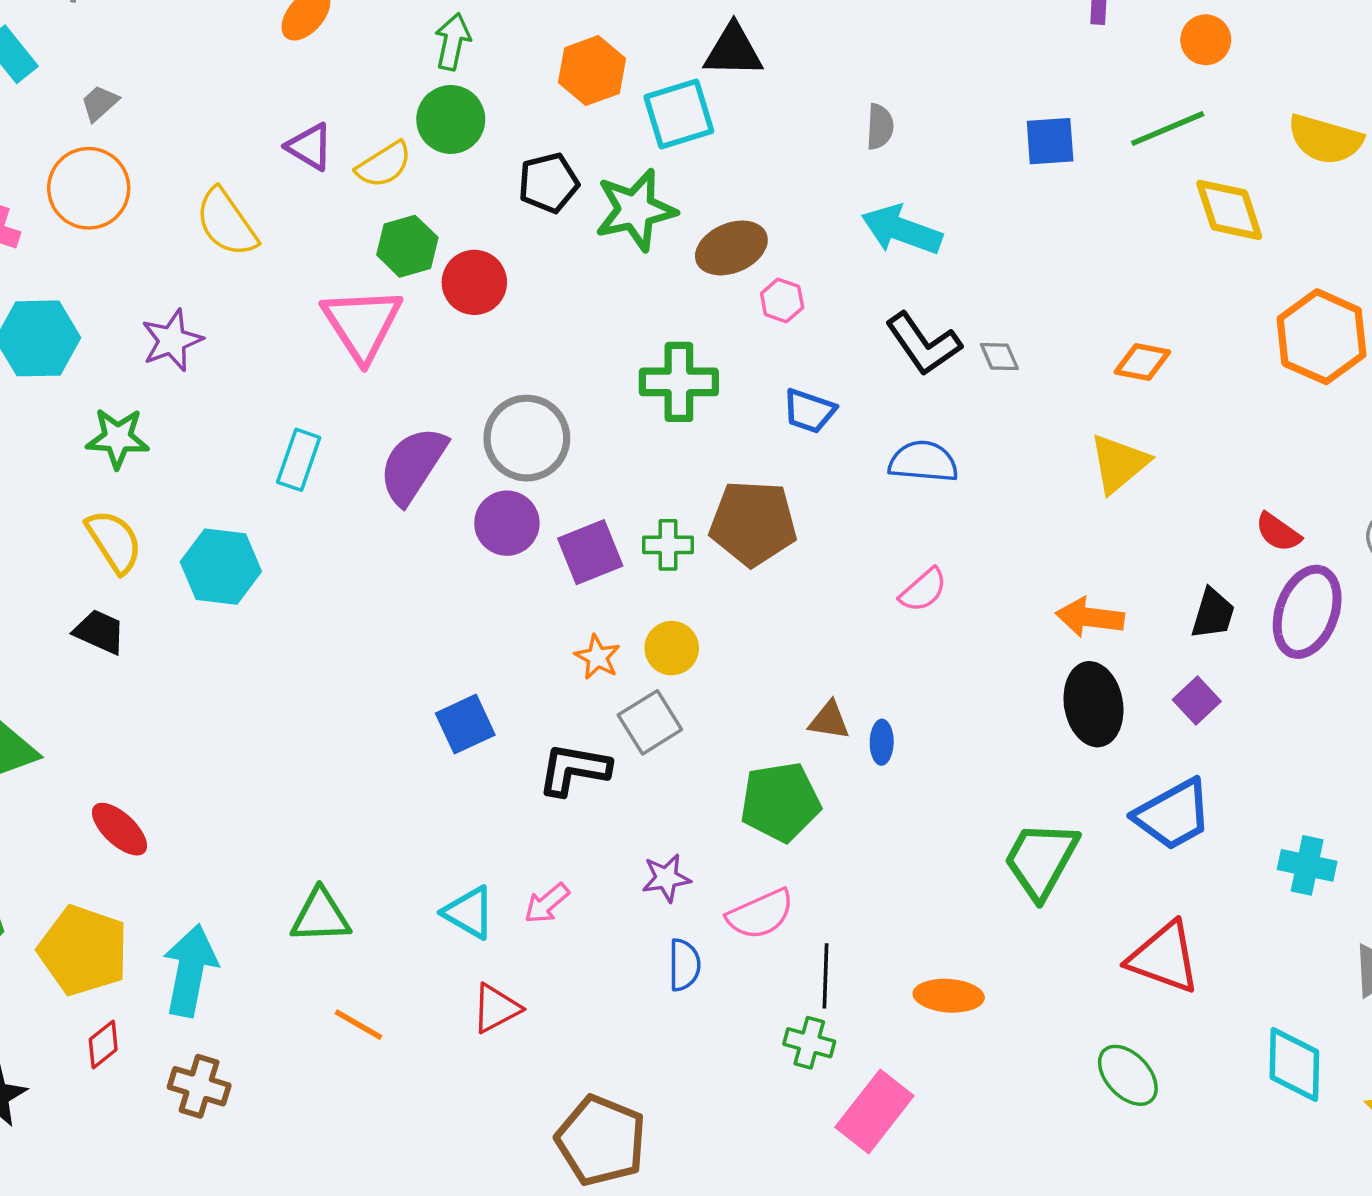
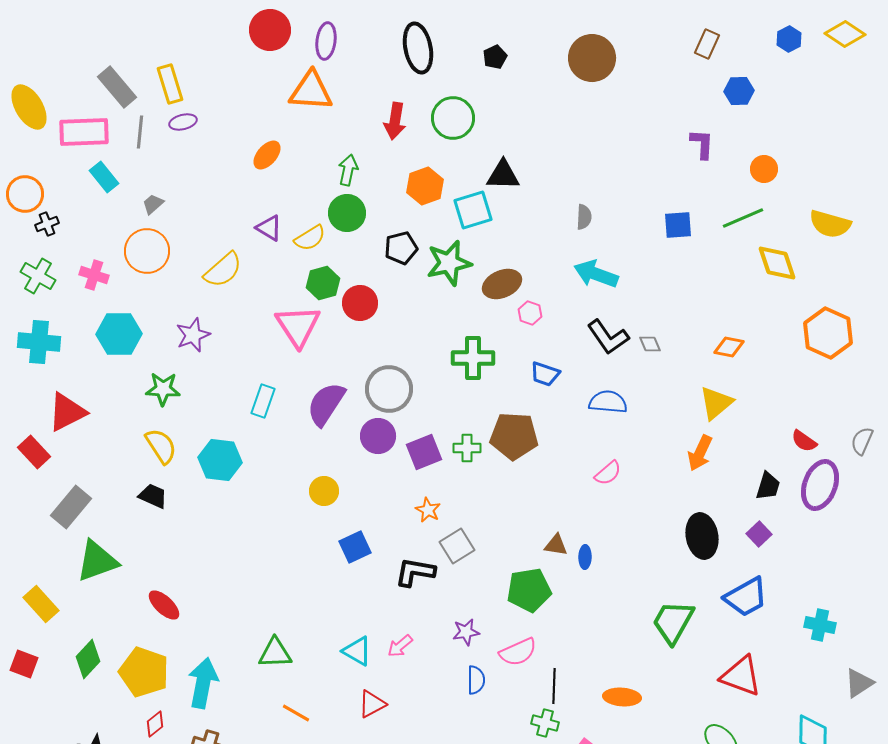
yellow semicircle: (226, 223) -> (223, 270), turned -96
orange arrow: (1090, 617) -> (700, 453), moved, turned -72
yellow circle: (672, 648) -> (324, 491), moved

